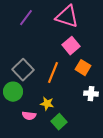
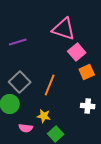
purple line: (26, 18) -> (18, 42), moved, turned 36
pink square: (71, 46) -> (77, 52), moved
orange square: (83, 68) -> (87, 72), moved, turned 35

